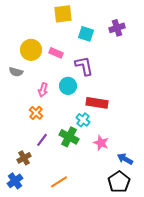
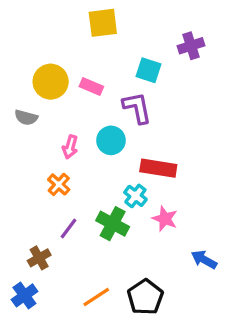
cyan square: (86, 34) -> (149, 70), moved
pink star: (101, 143) -> (165, 219), moved
black pentagon: (119, 182) -> (145, 297), moved

